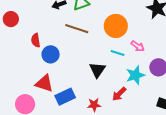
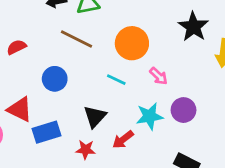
red semicircle: (36, 40) -> (16, 47), turned 64
cyan line: (118, 53) -> (116, 80), moved
blue circle: (51, 54) -> (55, 79), moved
black triangle: (97, 70) -> (95, 117), moved

